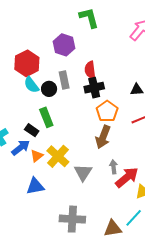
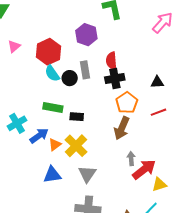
green rectangle: (46, 117) -> (53, 107), moved, turned -60
black rectangle: (32, 130) -> (77, 117), moved, turned -32
gray triangle: (83, 172) -> (87, 174), moved

